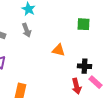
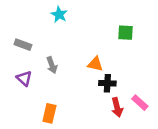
gray arrow: (27, 30) -> (52, 65), moved
black cross: (85, 66) -> (107, 83), moved

